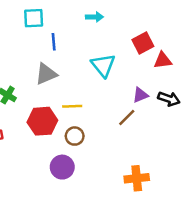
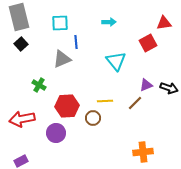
red triangle: (163, 60) -> (164, 23), moved
gray triangle: (46, 74) -> (62, 59), moved
yellow line: (72, 106) -> (105, 101), moved
purple circle: (62, 167) -> (56, 133), moved

